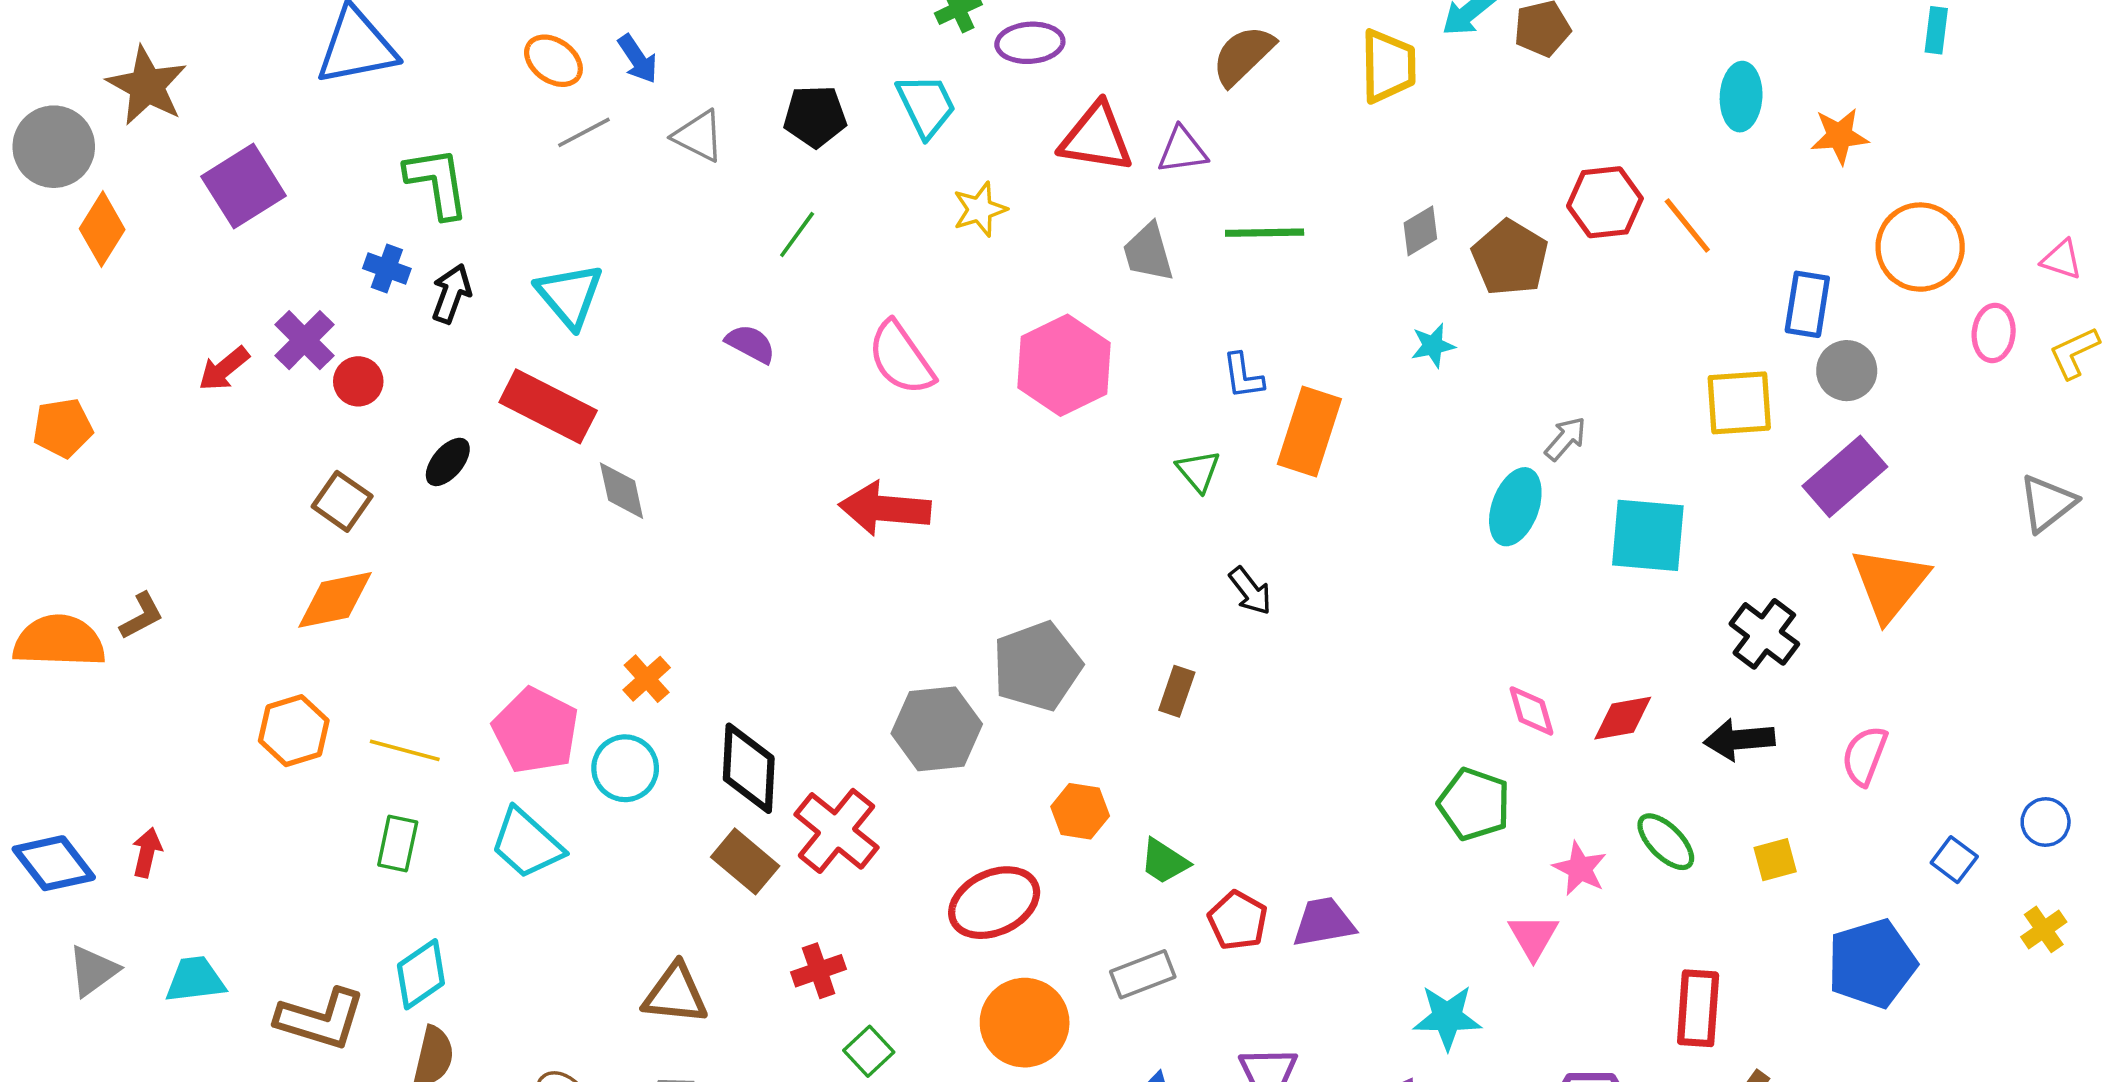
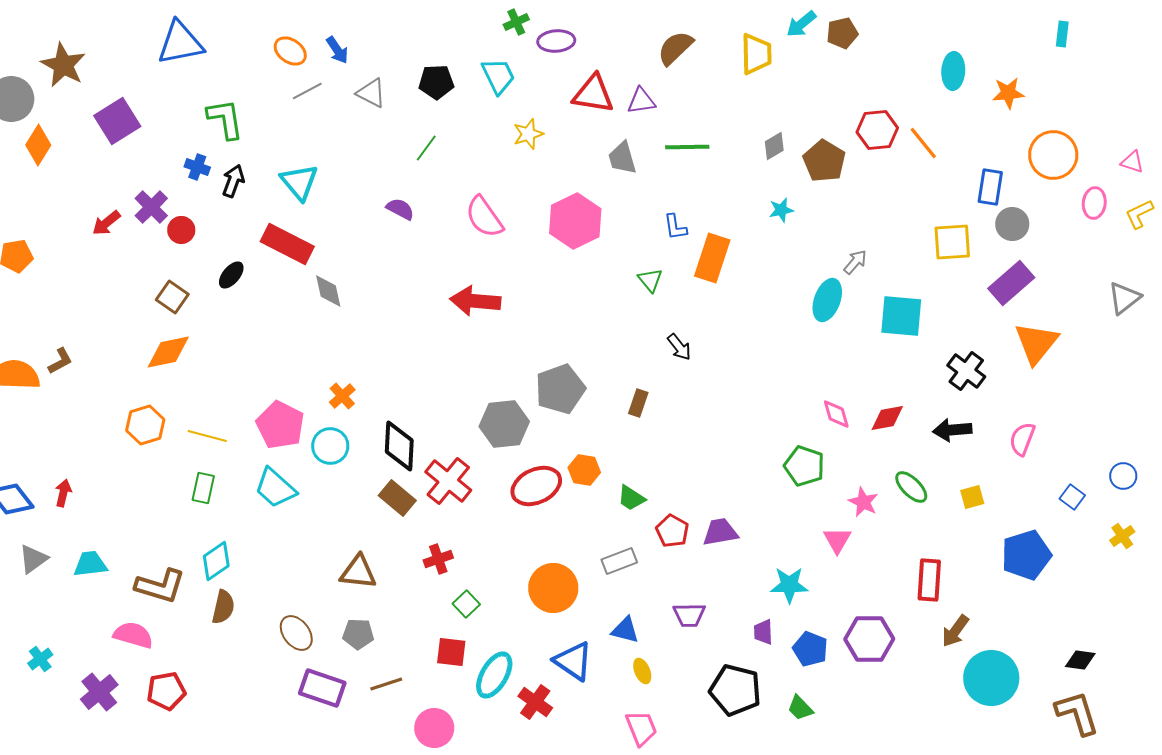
red ellipse: (994, 903) -> (536, 486), moved

